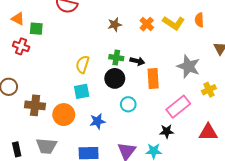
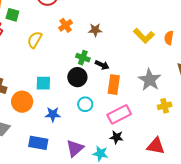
orange cross: (147, 24) -> (66, 25), moved
brown star: (115, 25) -> (95, 30), moved
yellow semicircle: (83, 64) -> (35, 40), moved
pink rectangle: (178, 107) -> (119, 114), moved

